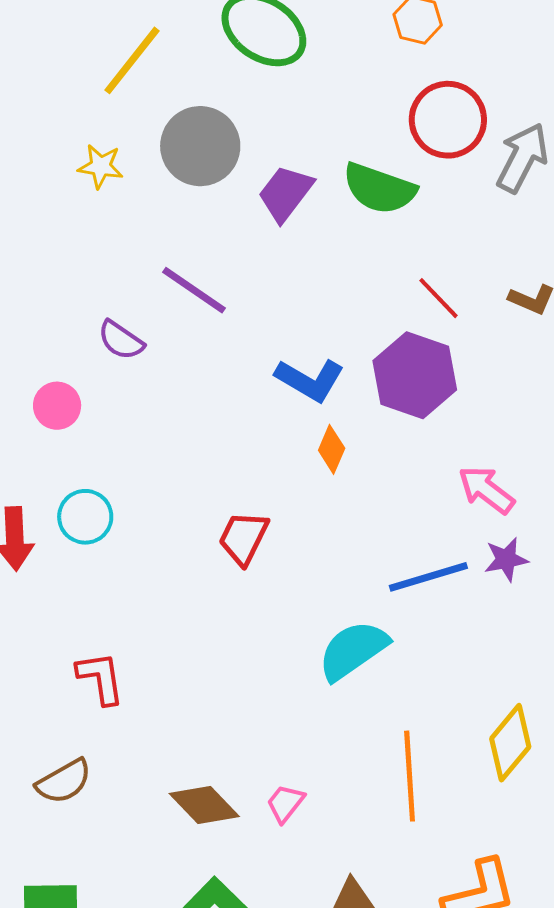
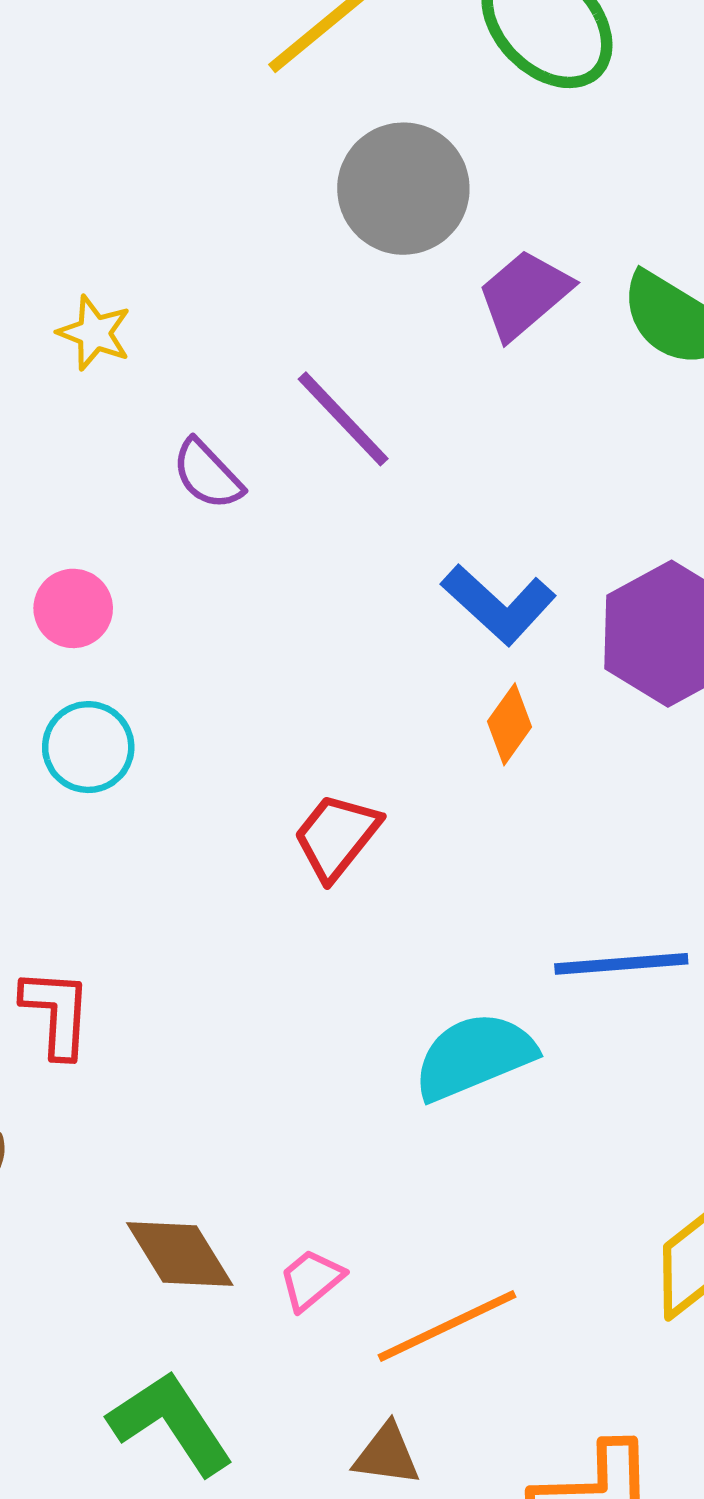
yellow star: (101, 166) -> (94, 333), moved
pink circle: (57, 406) -> (73, 608), moved
orange line: (410, 776) -> (447, 1326), moved, turned 56

